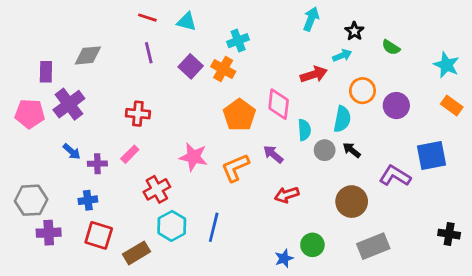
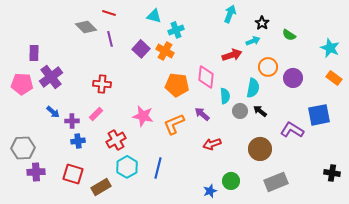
cyan triangle: (187, 22) -> (154, 16), moved
gray diamond: (88, 55) -> (86, 27), moved, turned 50
orange pentagon: (239, 115) -> (177, 85), turned -30
blue cross: (88, 200) -> (78, 141), moved

